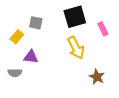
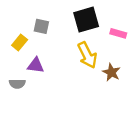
pink rectangle: (103, 29) -> (118, 33), turned -48
brown star: (97, 77) -> (111, 72), moved

